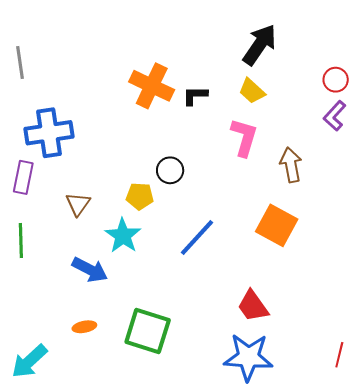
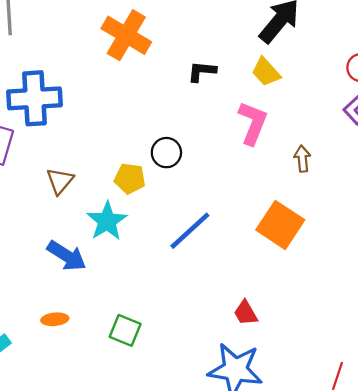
orange cross: (152, 86) -> (126, 35), moved
brown arrow: (291, 165) -> (302, 159), size x0.7
red trapezoid: (253, 306) -> (246, 313), size x0.7
green square: (148, 331) -> (125, 330), size x0.6

